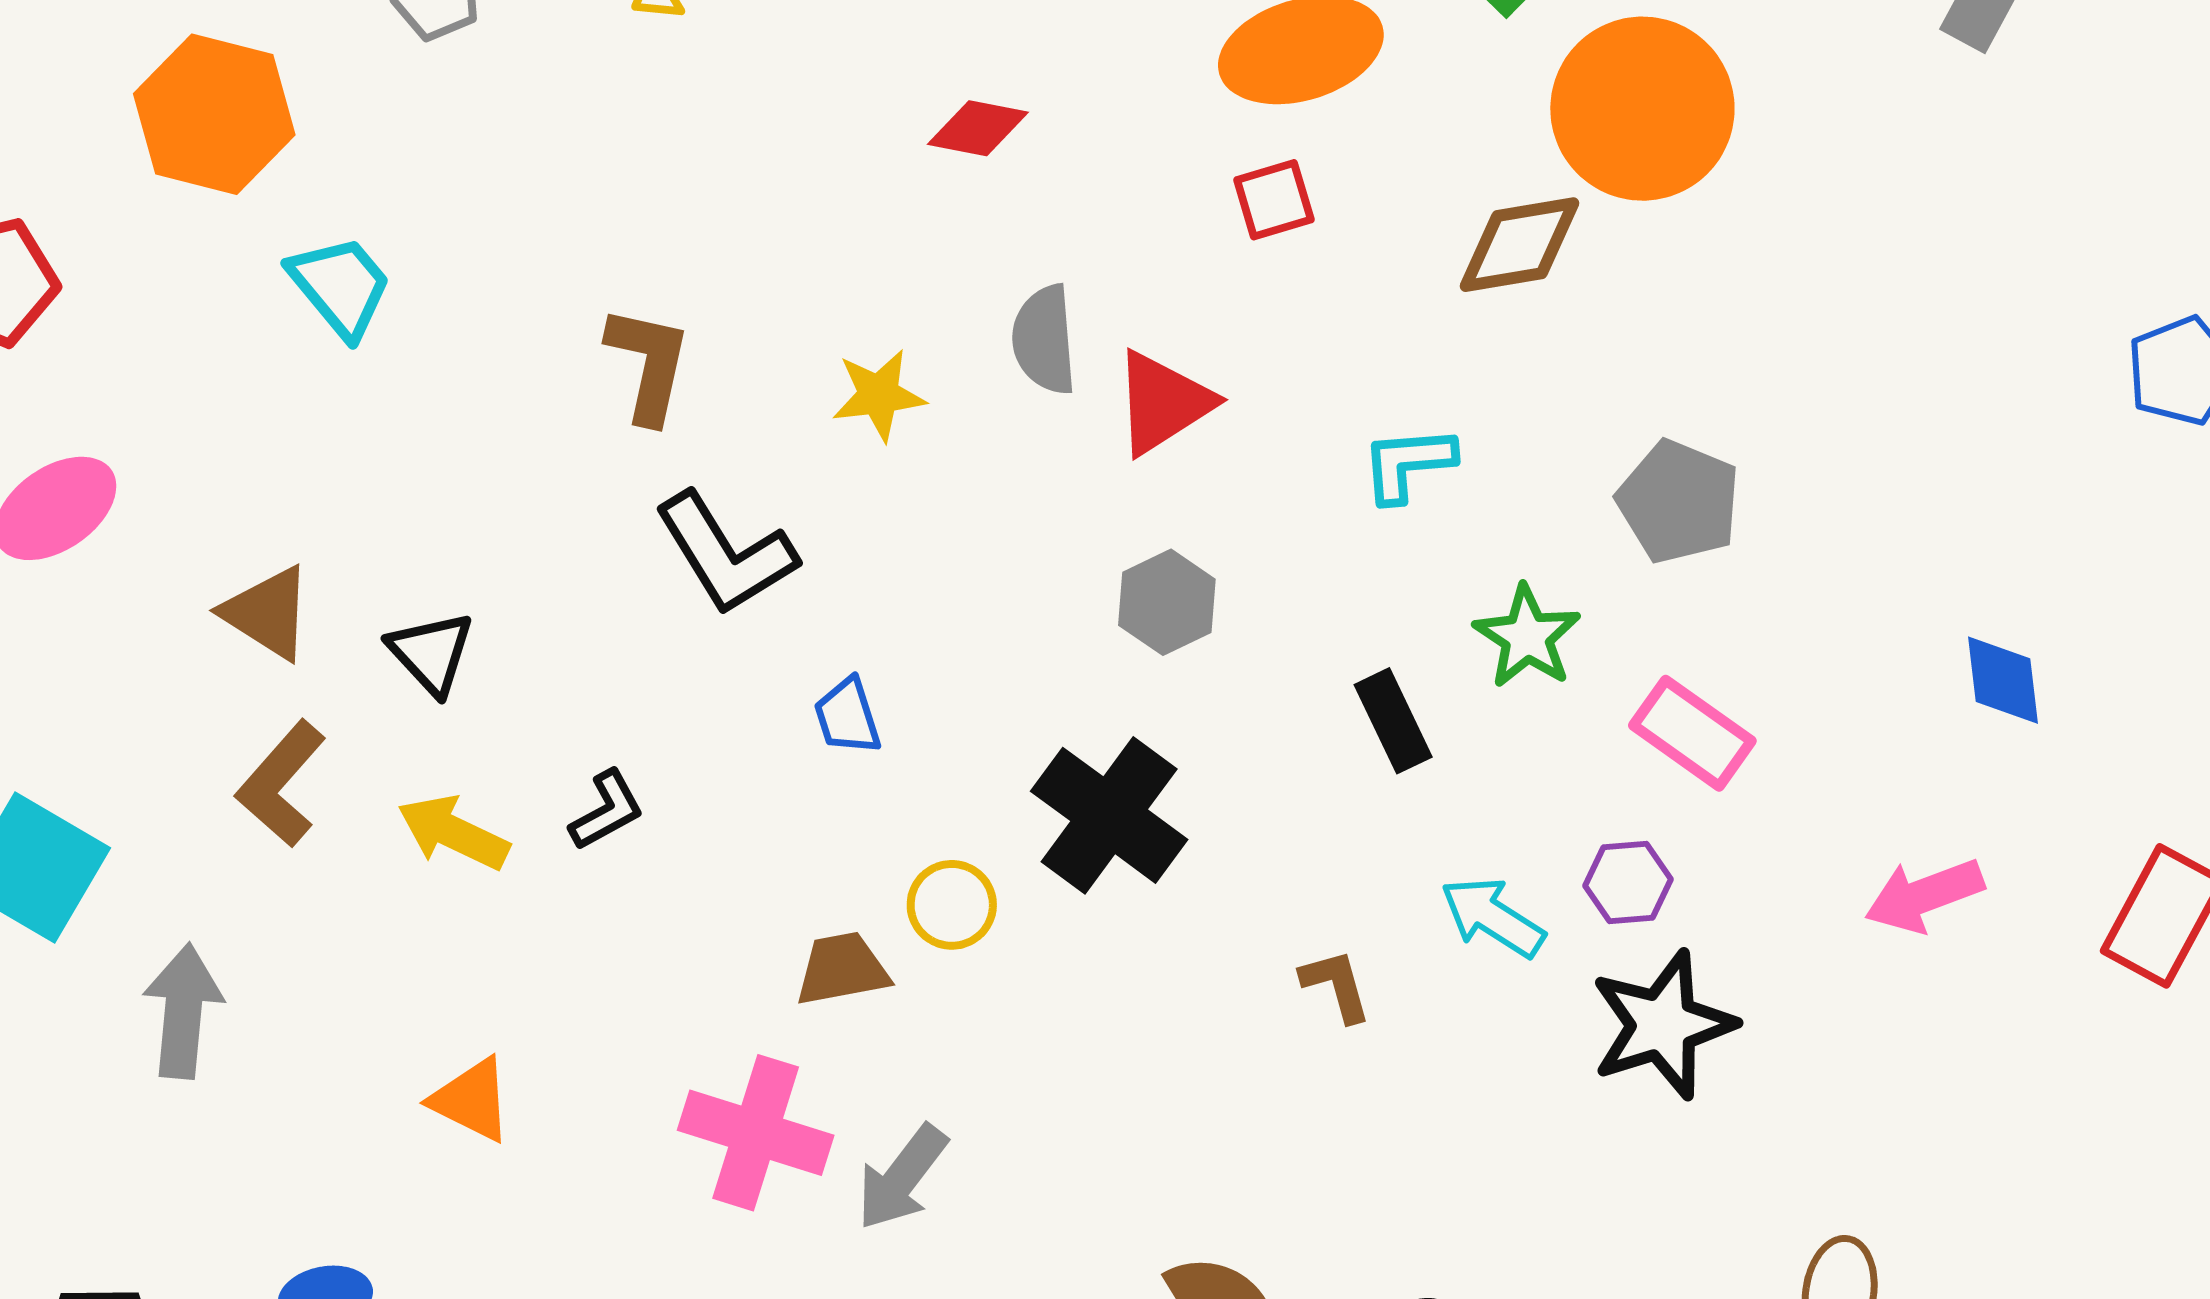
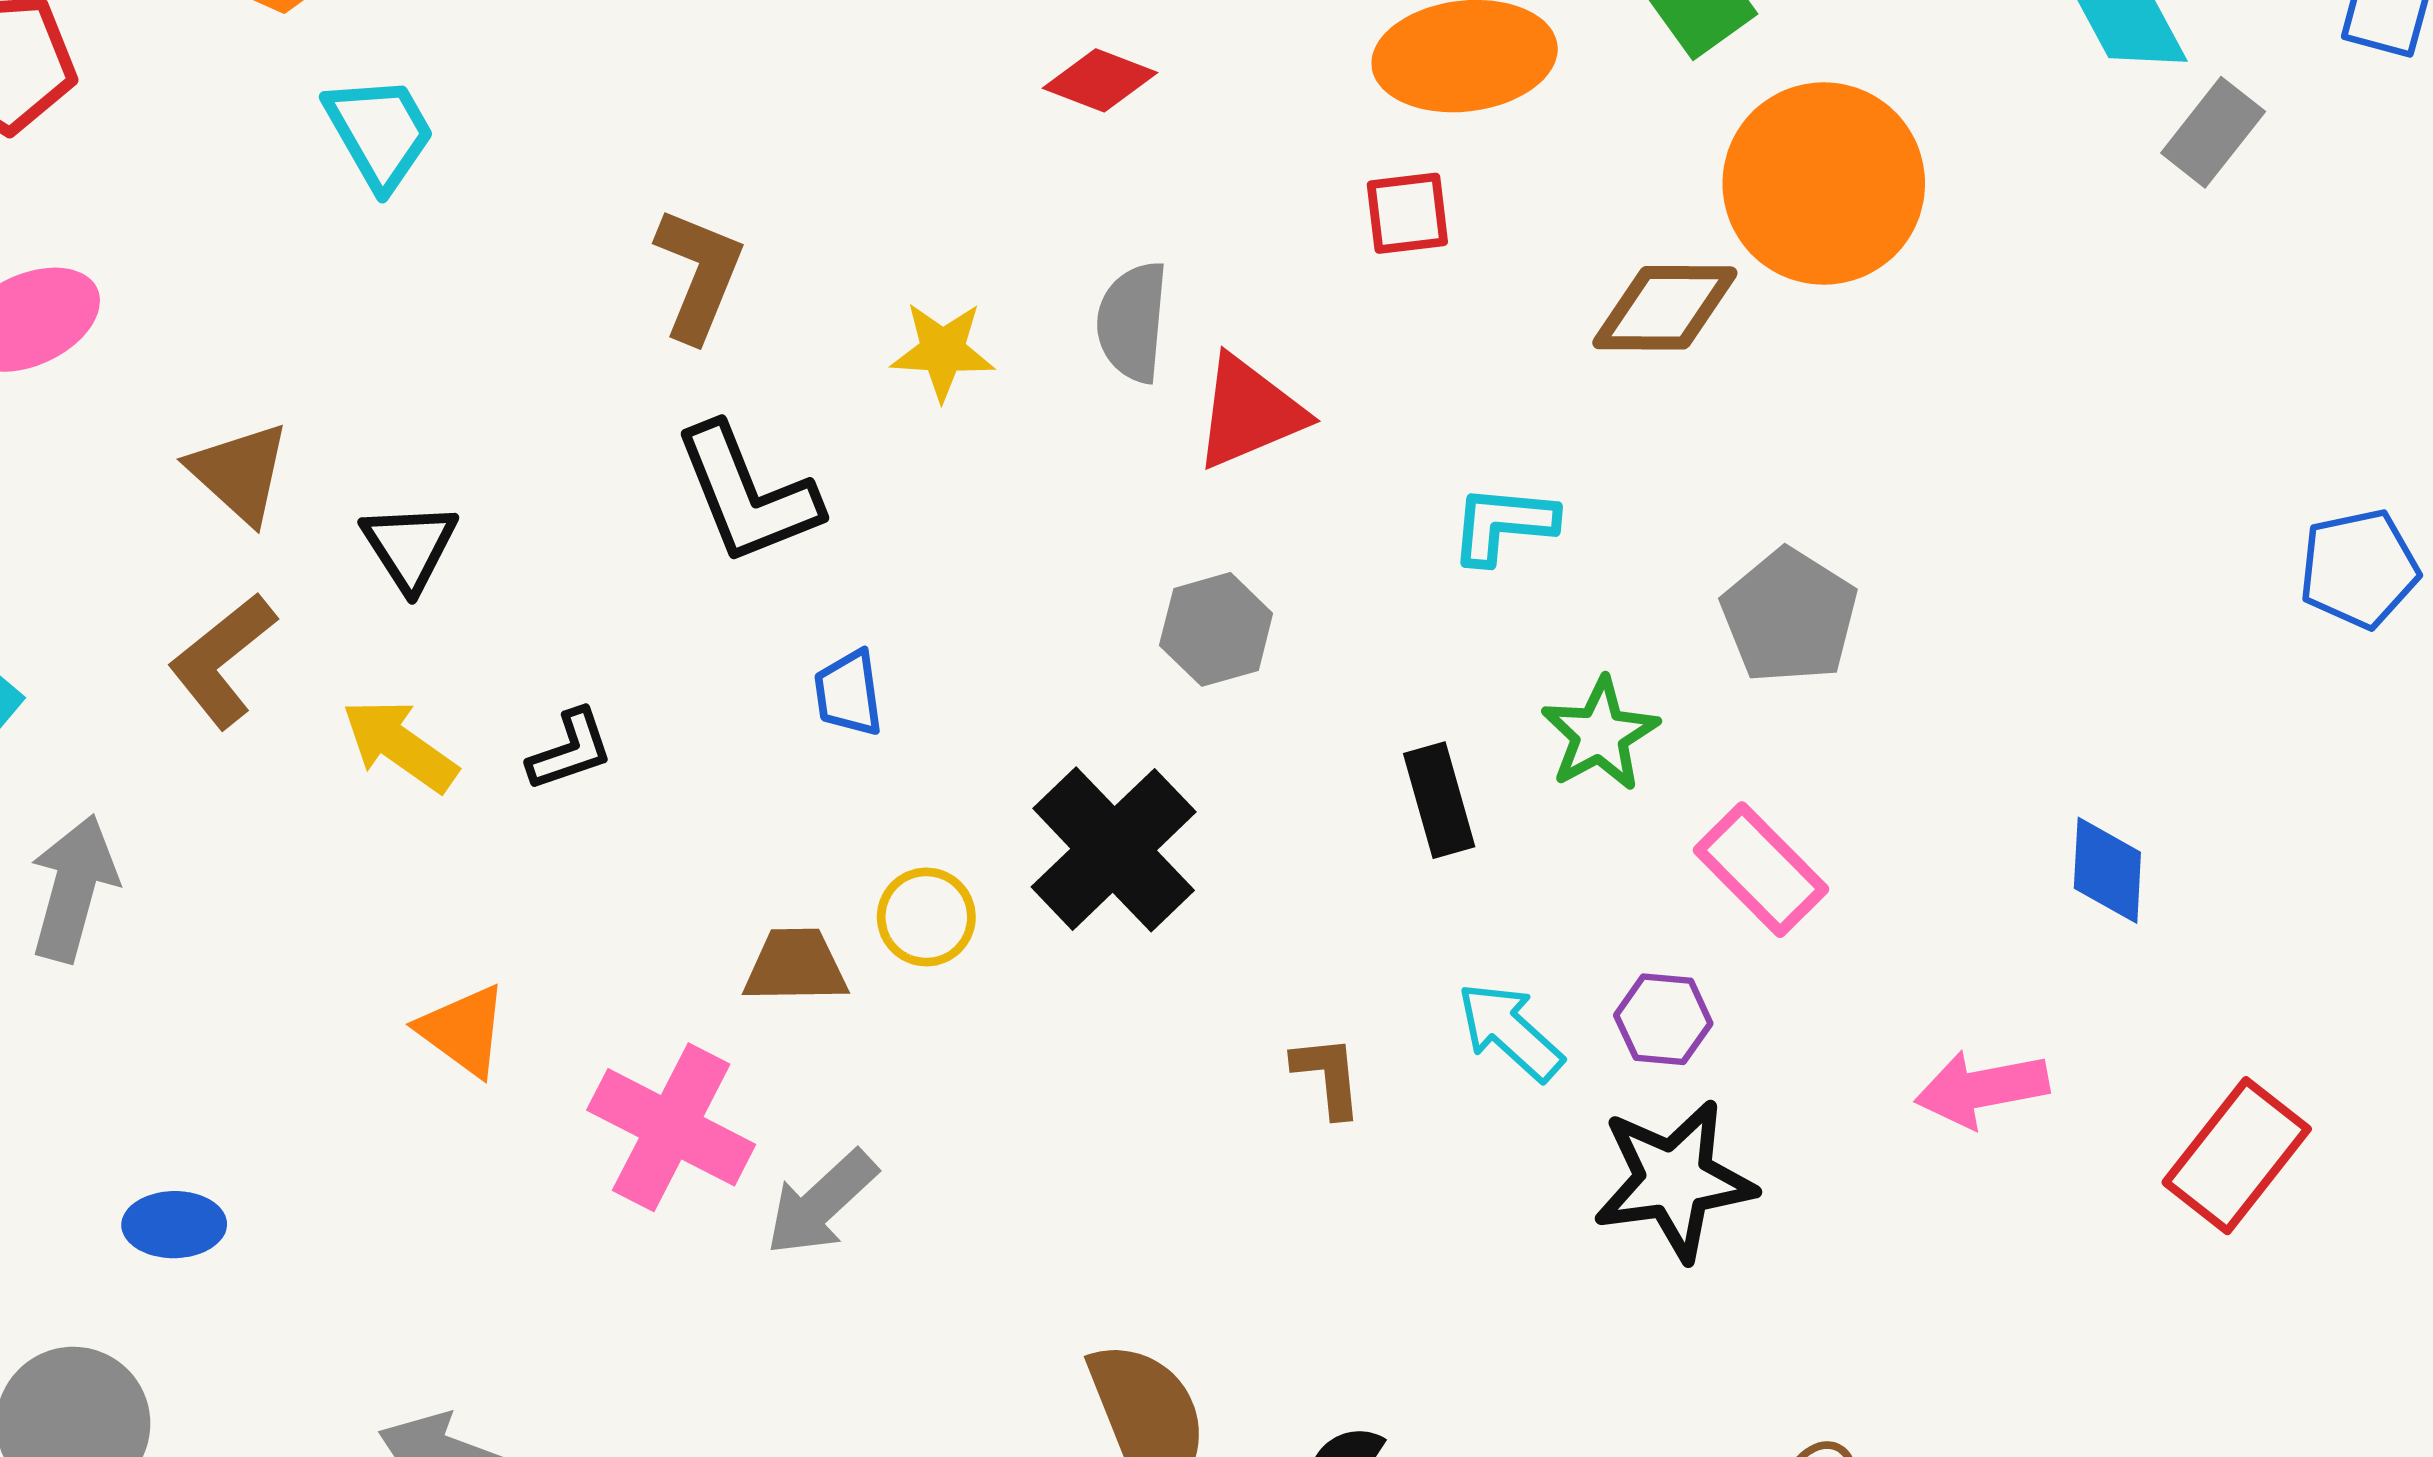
orange triangle: (472, 1100) -> (463, 1030), moved

